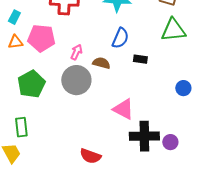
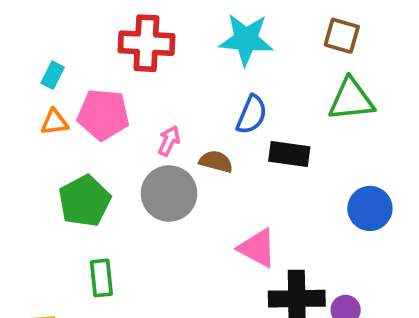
black rectangle: (140, 59) -> (289, 154), size x1.5
blue circle: (183, 88) -> (370, 208), size x1.5
green rectangle: (21, 127) -> (101, 278), moved

